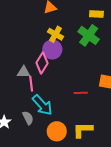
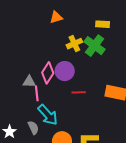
yellow cross: (55, 34) -> (74, 44), moved, turned 35
purple circle: (52, 49) -> (65, 71), moved
red line: (81, 93) -> (79, 92), moved

